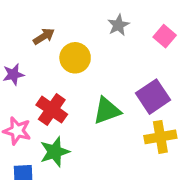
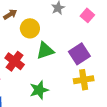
green triangle: (107, 111) -> (45, 51), moved
green star: (55, 152) -> (39, 90), moved

